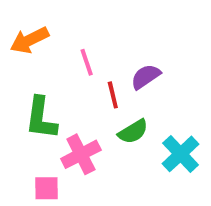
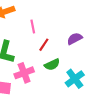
purple semicircle: (146, 77) -> (75, 39), moved
red line: (113, 95) -> (44, 45), turned 40

